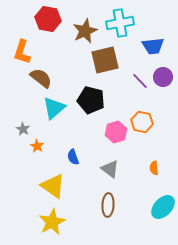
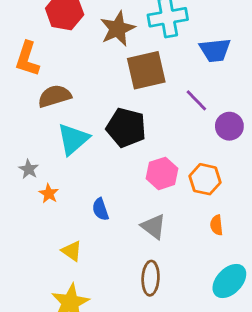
purple circle: (163, 77) -> (229, 126), moved
brown semicircle: (41, 78) -> (54, 96), turned -55
orange hexagon: (142, 122) -> (205, 179), moved
yellow triangle: (53, 186) -> (72, 251), size x0.6

